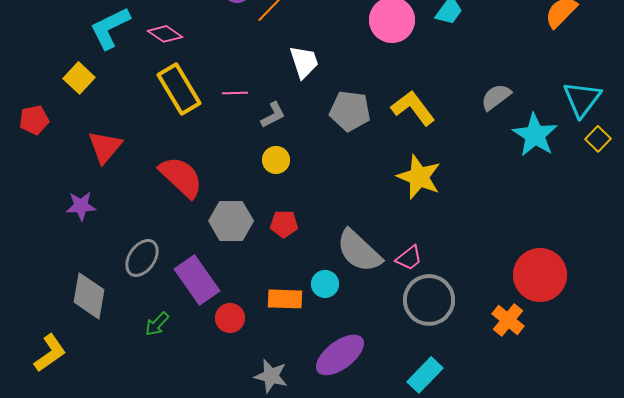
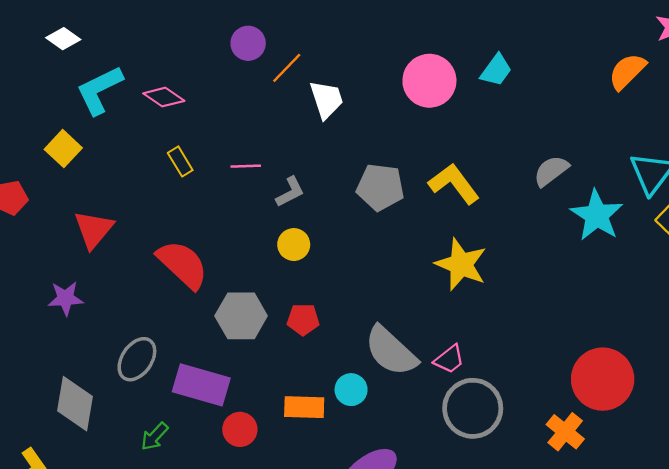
white trapezoid: (304, 62) -> (326, 99), moved
yellow rectangle: (179, 89) -> (180, 161), size x0.5
purple rectangle: (197, 280) -> (201, 385), turned -39

